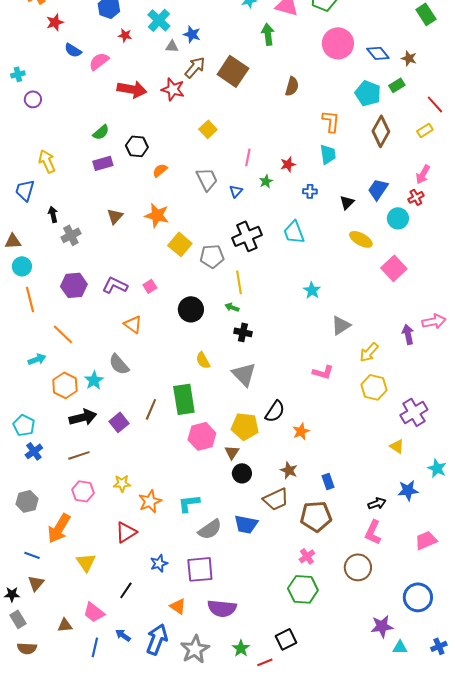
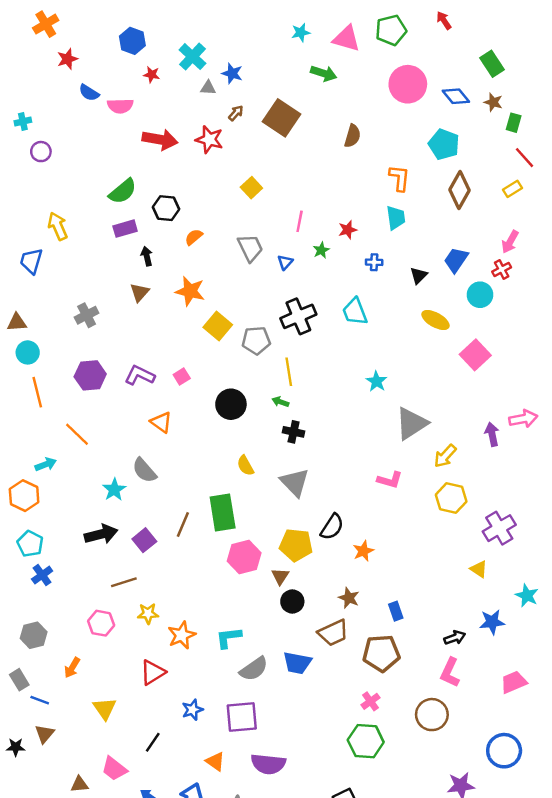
green rectangle: (426, 14) -> (492, 64), moved
green arrow: (268, 34) -> (324, 73), turned 115
pink semicircle: (99, 61) -> (120, 106), turned -145
brown arrow: (195, 67) -> (236, 113), size x0.6
green rectangle: (397, 85) -> (514, 123), moved, turned -42
green semicircle: (101, 132) -> (123, 191), size x1.4
black arrow: (53, 214) -> (147, 256), moved
gray triangle: (341, 325) -> (411, 423), size x1.4
orange hexagon: (65, 385) -> (24, 496), moved
brown line: (79, 455) -> (124, 582), moved
orange arrow: (59, 528) -> (72, 668), size x0.6
gray rectangle: (18, 619) -> (19, 680), moved

